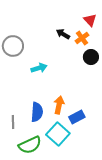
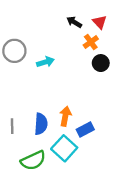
black arrow: (63, 34) -> (74, 22), moved
cyan arrow: (39, 68) -> (45, 62), moved
gray line: (13, 122) -> (12, 126), moved

